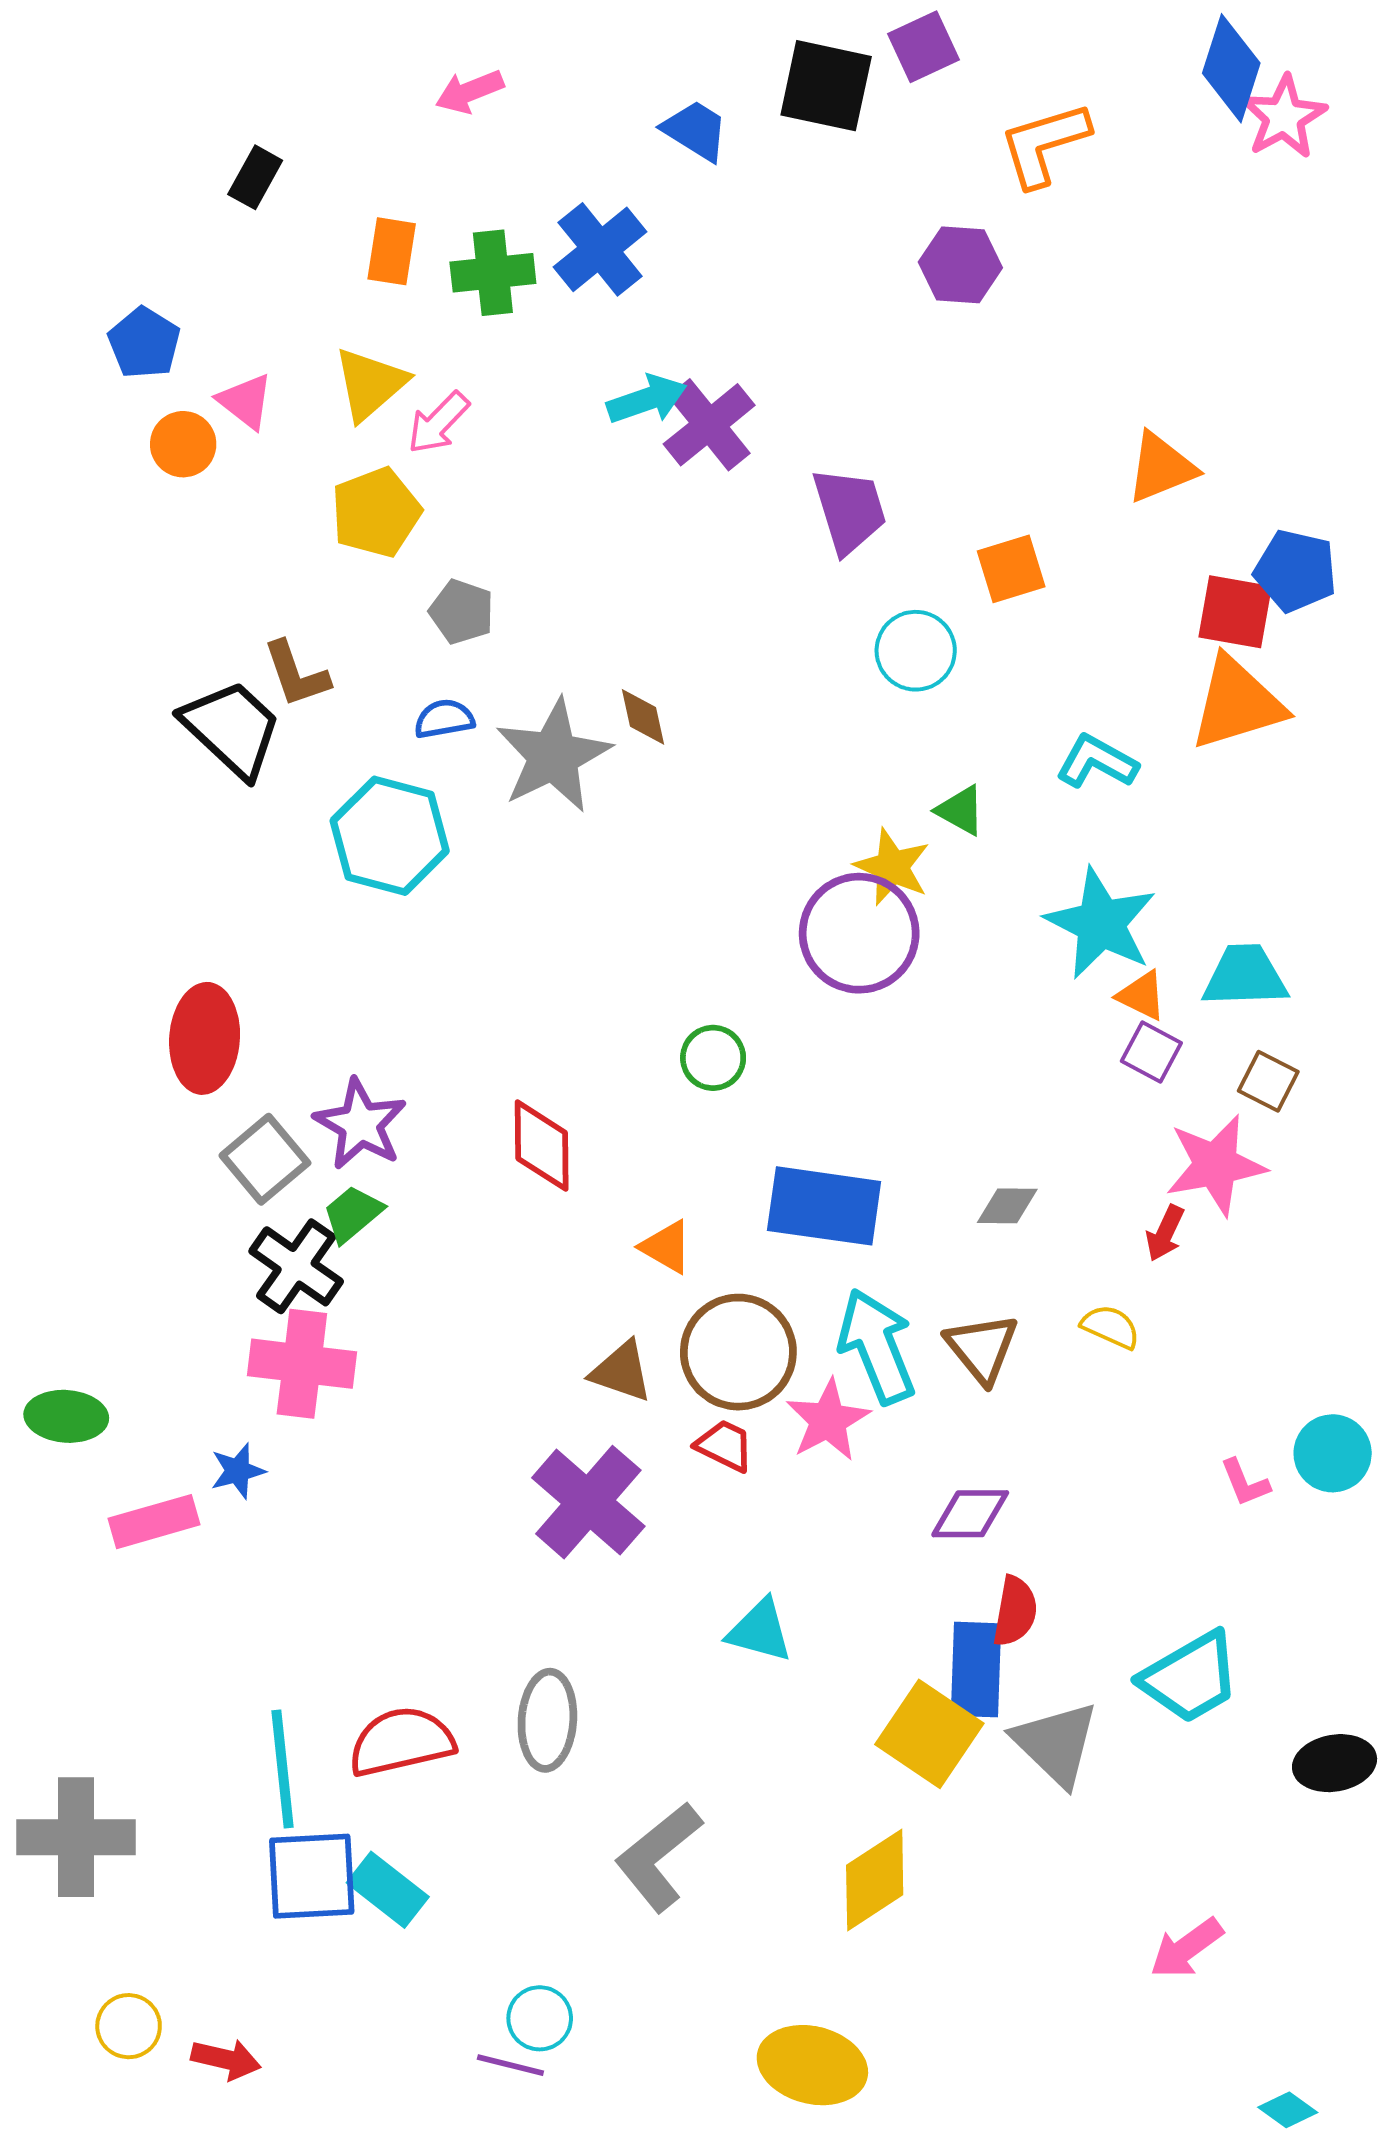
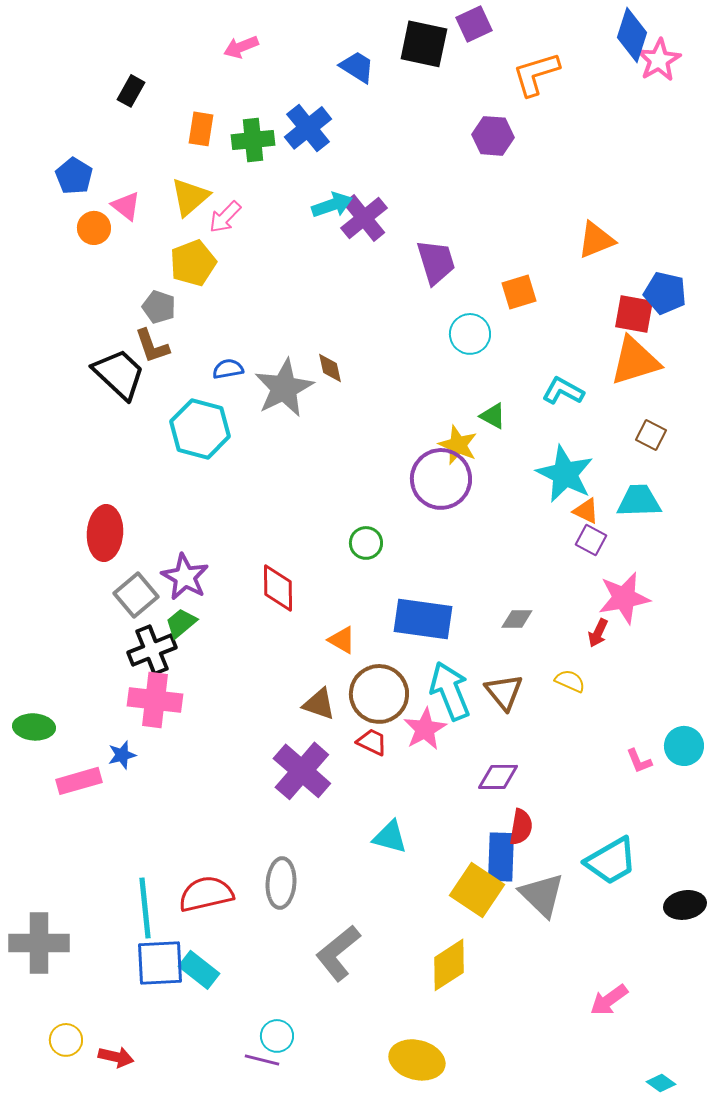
gray pentagon: (462, 612) -> (159, 307), moved
brown square: (1268, 1081) -> (651, 435), moved
black cross: (296, 1266) -> (152, 650), turned 33

